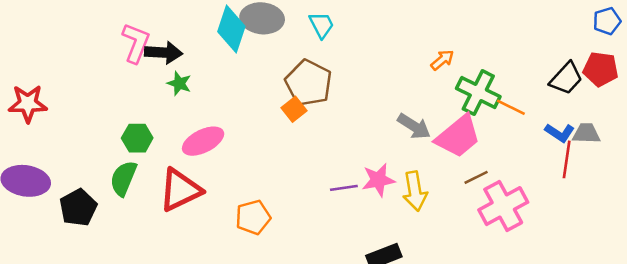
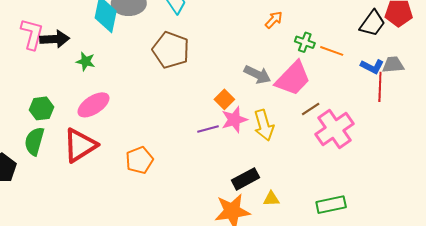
green star: (179, 83) -> (86, 61), moved
green cross: (478, 92) -> (305, 42), size x0.6
orange square: (294, 109) -> (224, 99), moved

